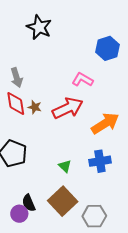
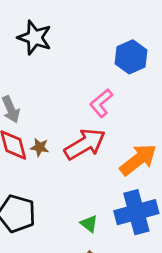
pink L-shape: (83, 80) -> (101, 103), turned -65
blue cross: (100, 161) -> (136, 212), size x1.4

